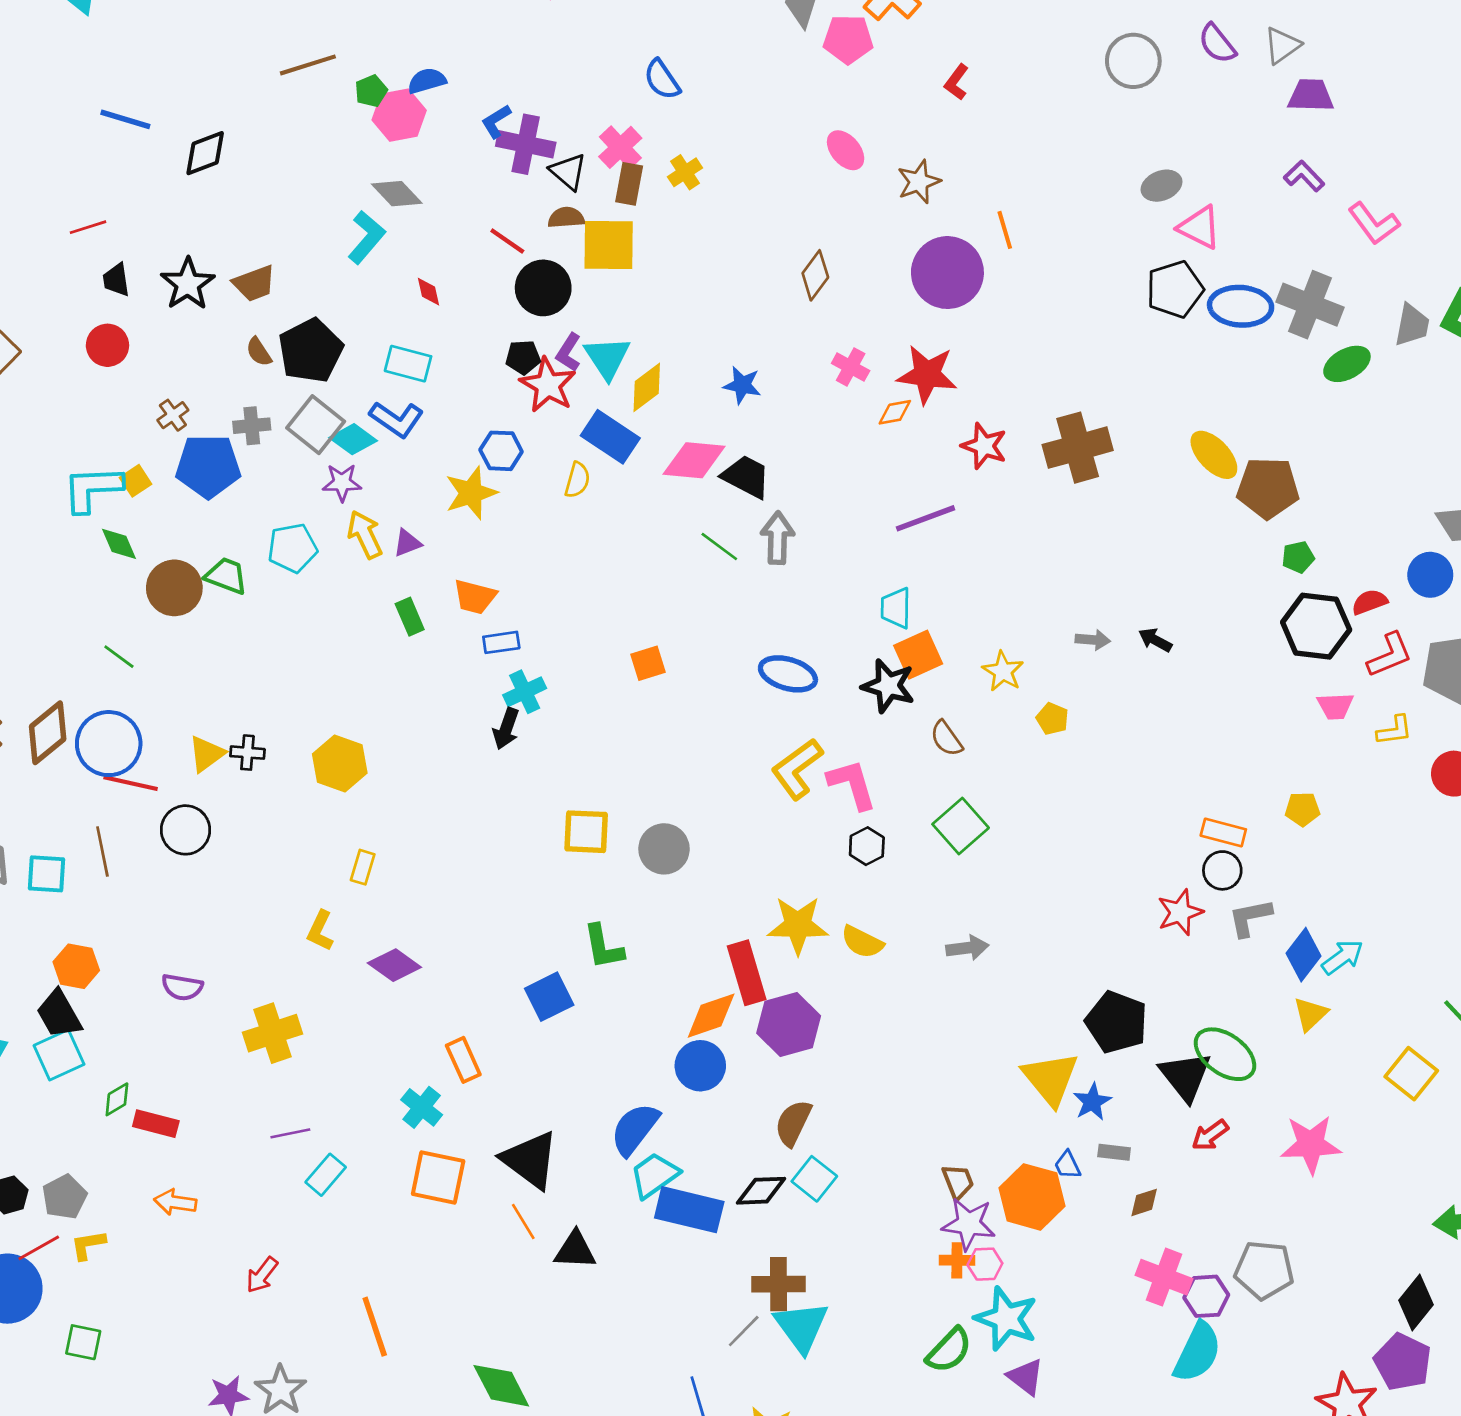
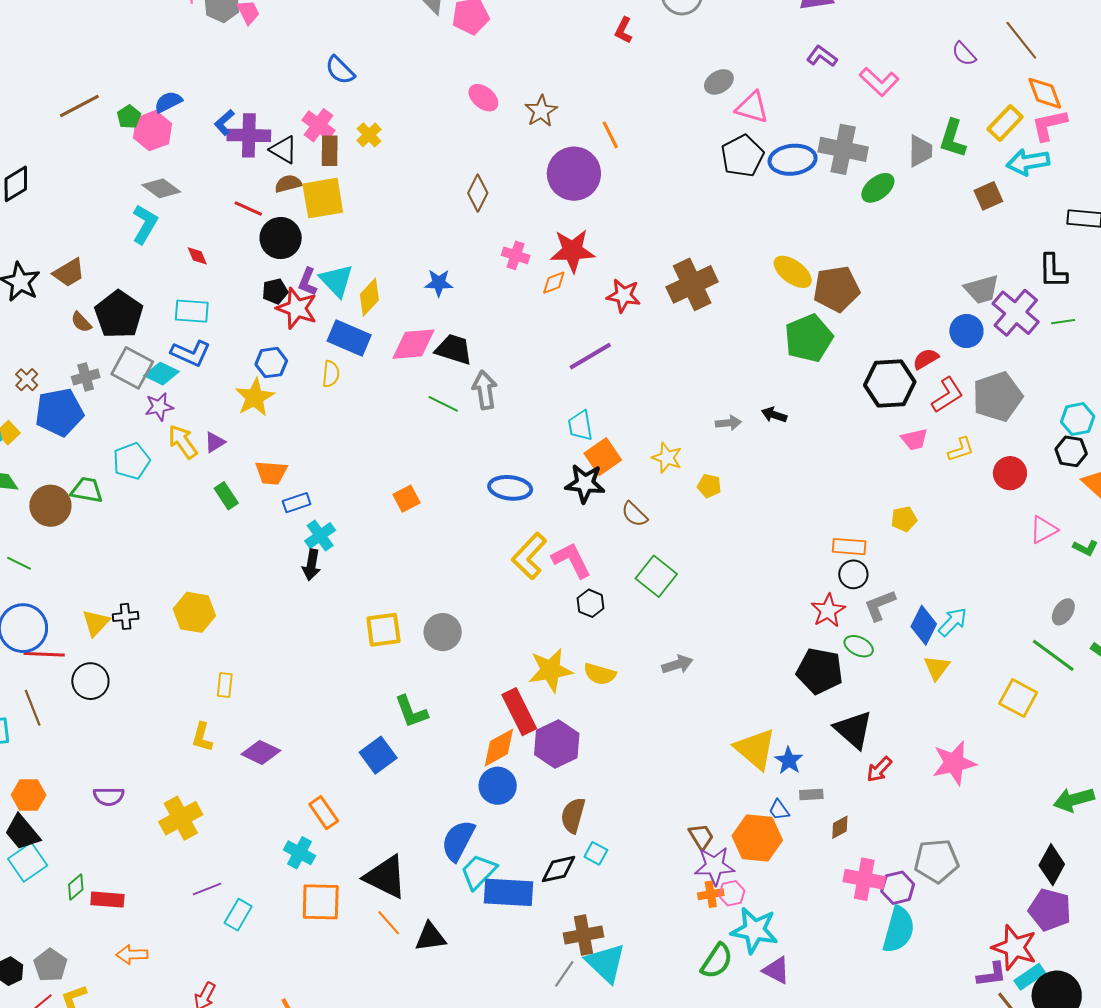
red L-shape: (957, 82) -> (623, 30), moved
green pentagon: (1298, 557) -> (809, 338), moved, size x2.0
black pentagon: (1116, 1022) -> (820, 671), moved
green ellipse: (1225, 1054) -> (859, 646), moved, size x0.6
cyan square: (814, 1179) -> (596, 853), size x0.7

